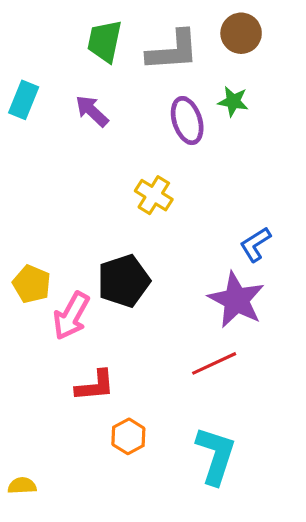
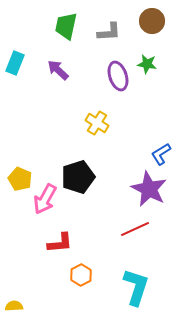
gray L-shape: (173, 51) -> (109, 32), size x0.7

